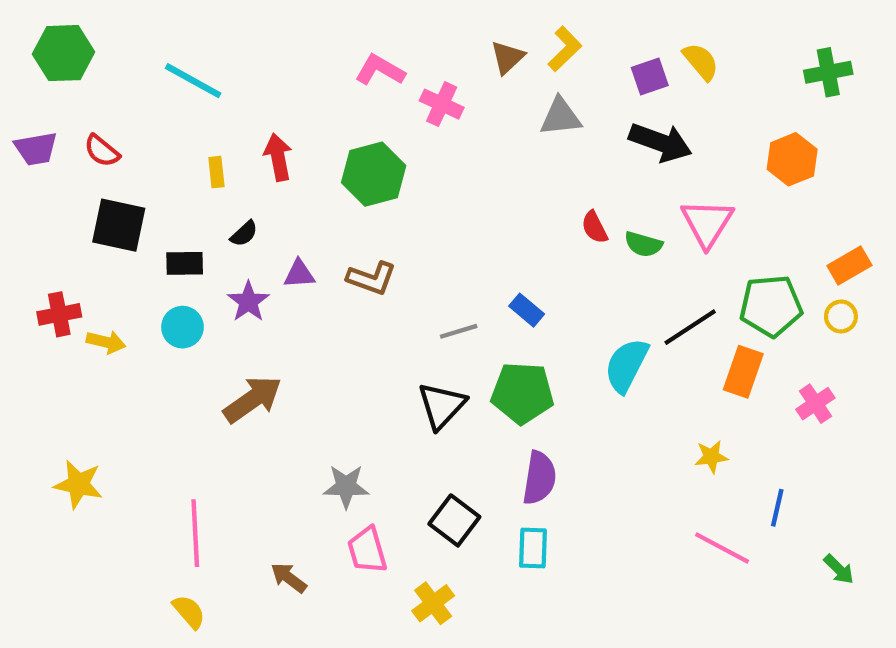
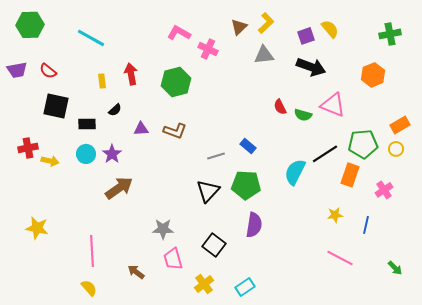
pink triangle: (707, 223) -> (333, 105), turned -40
purple star: (248, 302) -> (112, 154), moved
blue line: (777, 508) -> (366, 225), moved
cyan rectangle: (533, 548) -> (245, 287), moved, turned 54

